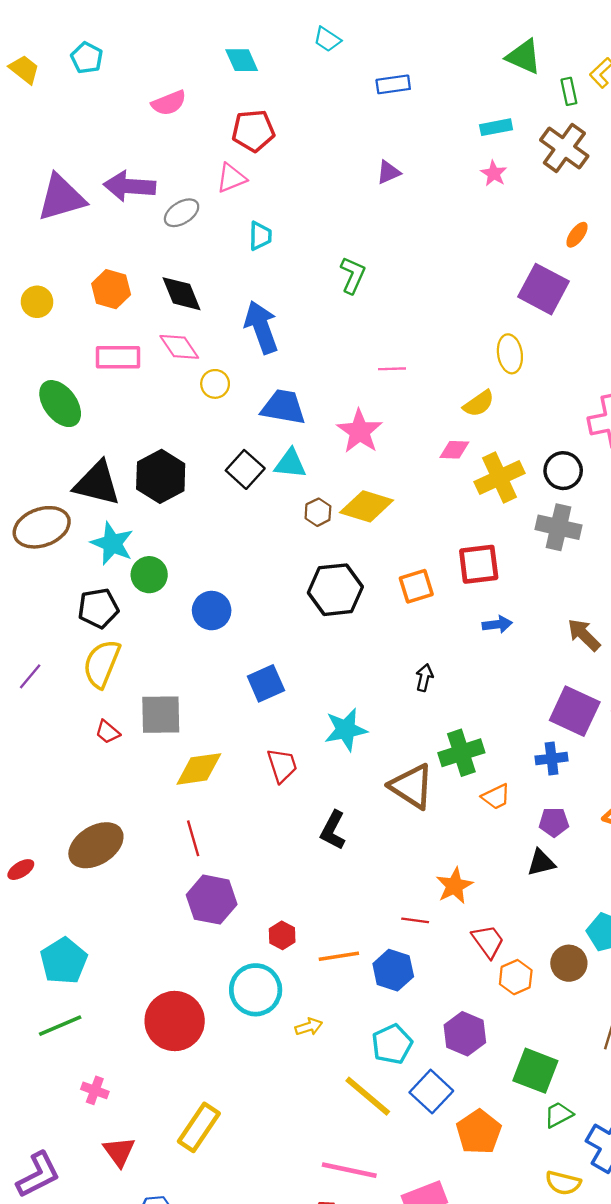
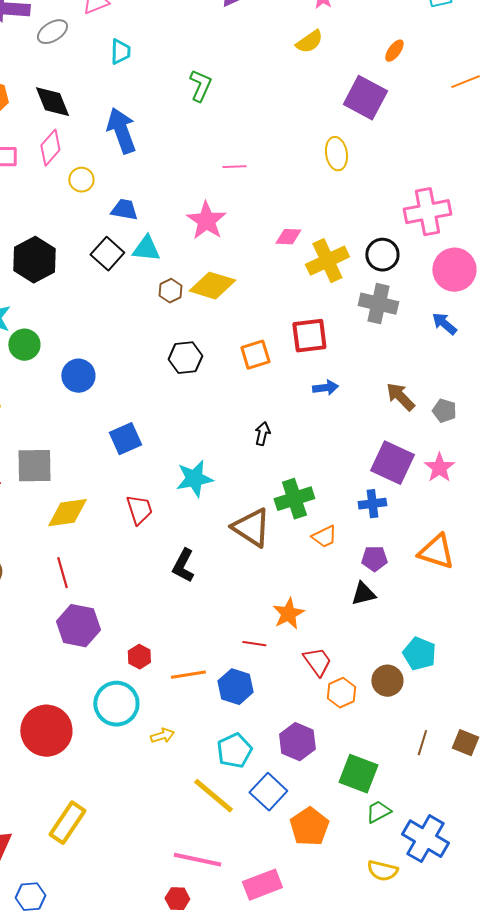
pink diamond: (179, 347) -> (50, 148), turned 75
yellow semicircle: (479, 404) -> (309, 42), moved
blue trapezoid: (283, 407) -> (124, 210), moved, size x0.7
black hexagon: (335, 590) -> (185, 358), size x0.7

